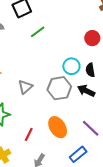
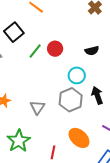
red circle: (92, 38) -> (55, 49), moved
black semicircle: (90, 70) -> (92, 51), moved, turned -80
black arrow: (86, 91) -> (97, 95), turned 60

